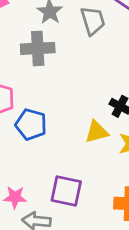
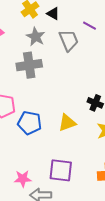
yellow triangle: (97, 132) -> (67, 123), moved

